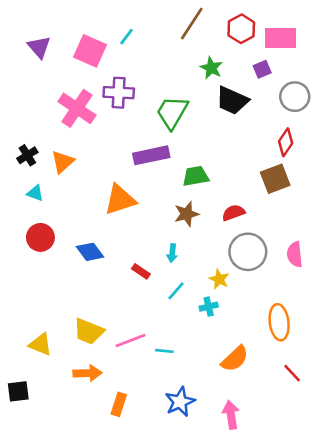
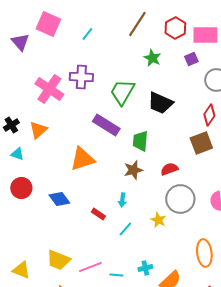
pink square: (90, 51) -> (48, 24), moved
black trapezoid: (232, 101) -> (160, 103), moved
purple rectangle: (151, 155) -> (106, 125), turned 44
green trapezoid: (196, 176) -> (140, 141), turned -75
cyan cross: (209, 307) -> (145, 268), moved

